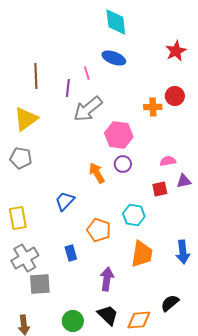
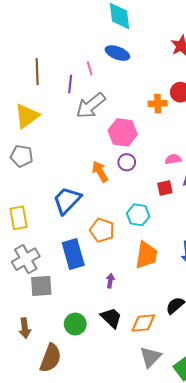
blue trapezoid: (65, 201) -> (67, 200), size x1.4
blue rectangle: (71, 253) -> (73, 254), size x1.8
purple arrow: (107, 279) -> (110, 281), size x0.6

